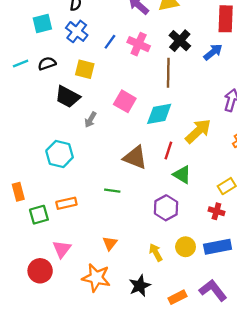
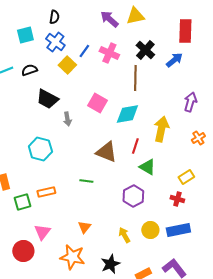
yellow square: (85, 69) -> (67, 65), moved, turned 30
gray arrow: (90, 120) -> (67, 119), turned -40
yellow arrow: (198, 131) -> (161, 129), turned -35

